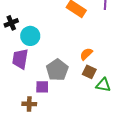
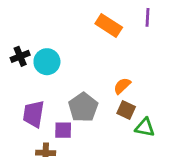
black cross: (11, 23) -> (20, 56), moved
purple trapezoid: (20, 59) -> (34, 114), moved

